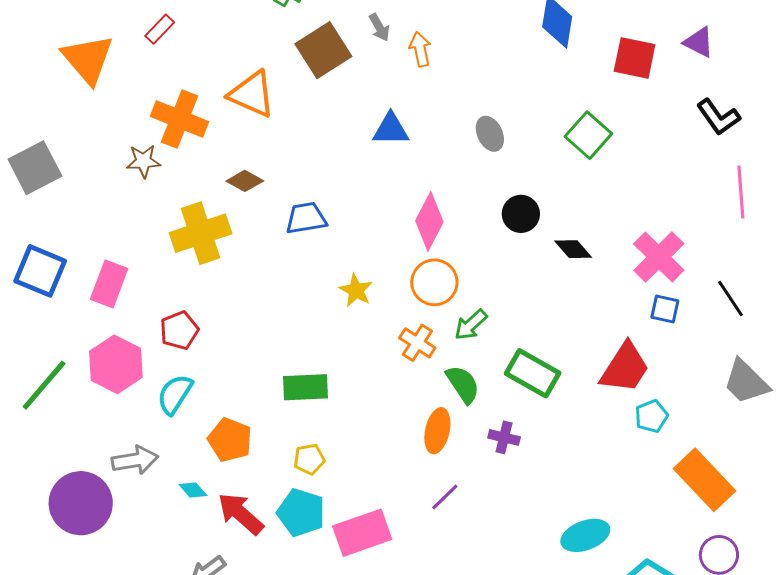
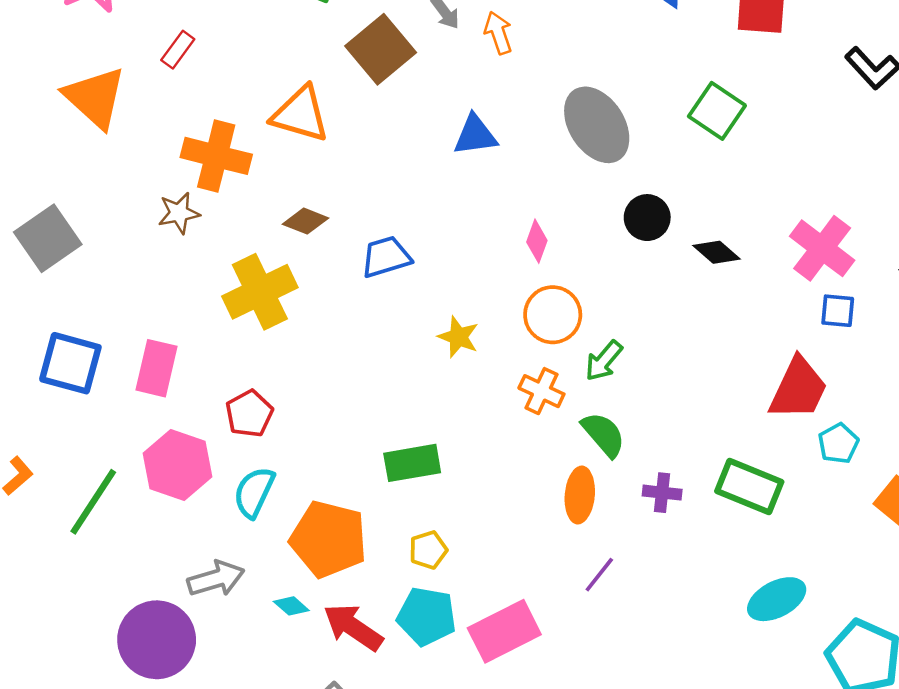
gray ellipse: (490, 134) -> (597, 125), size x1.8
pink diamond: (429, 221) -> (537, 241), size x0.6
green rectangle: (533, 373) -> (749, 486), moved
orange pentagon: (230, 440) -> (328, 539), size x1.4

